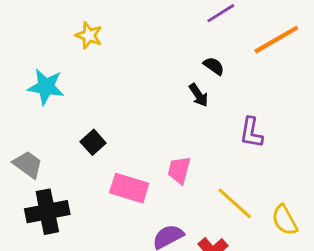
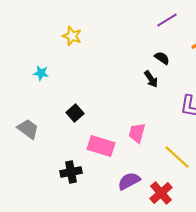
cyan star: (46, 87) -> (41, 73), size x0.6
black cross: (47, 212) -> (71, 172), moved, size x0.7

